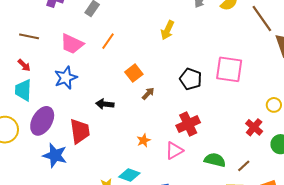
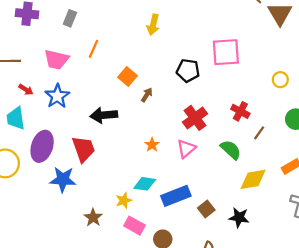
red arrow: (24, 65) -> (26, 90), moved
black arrow: (105, 104) -> (104, 115), size x1.4
red cross: (254, 127) -> (240, 111), moved
green semicircle: (215, 160) -> (231, 150), turned 40
brown line: (244, 166) -> (259, 133), moved

